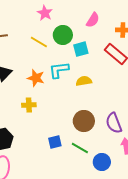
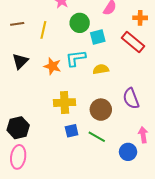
yellow line: (39, 42) -> (43, 30), moved, turned 72
yellow cross: (29, 105) -> (65, 103), moved, size x1.5
purple semicircle: (114, 123) -> (131, 98), moved
blue circle: (102, 162) -> (128, 152), moved

